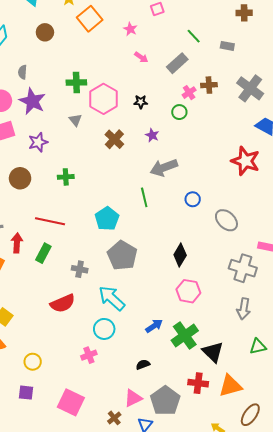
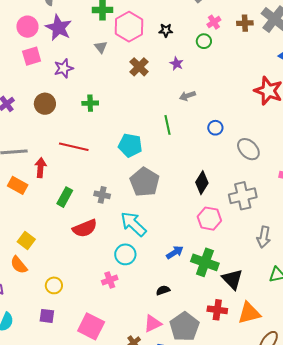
brown cross: (209, 85) -> (245, 23), moved
gray arrow: (164, 168) -> (187, 96), size x0.6
cyan pentagon: (107, 219) -> (130, 145), turned -30
green rectangle: (43, 253) -> (65, 197), moved
gray cross: (243, 268) -> (243, 196), moved, turned -32
green cross: (185, 335) -> (205, 262), turned -36

